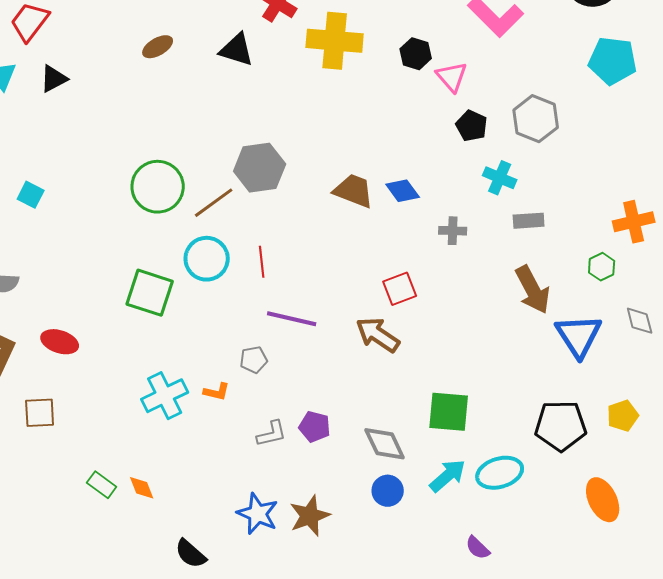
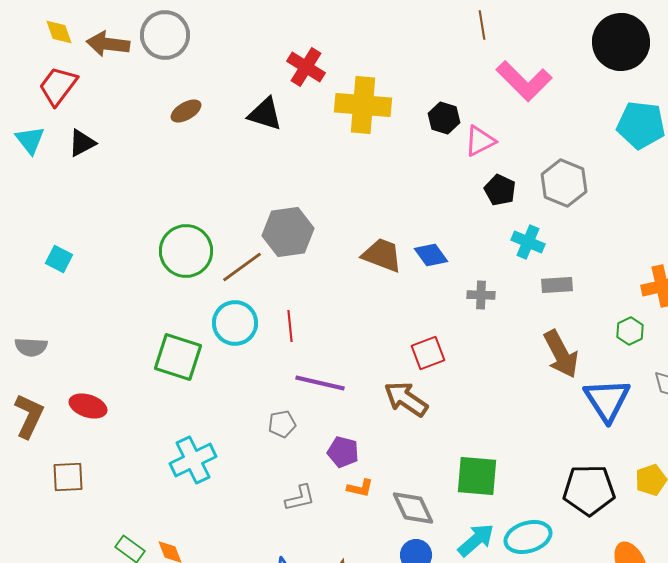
pink triangle: (452, 77) -> (480, 141), turned 44
orange L-shape: (217, 392) -> (360, 488), moved
purple pentagon: (315, 427) -> (343, 452), moved

